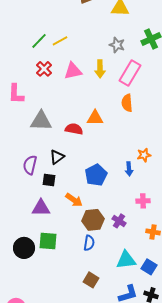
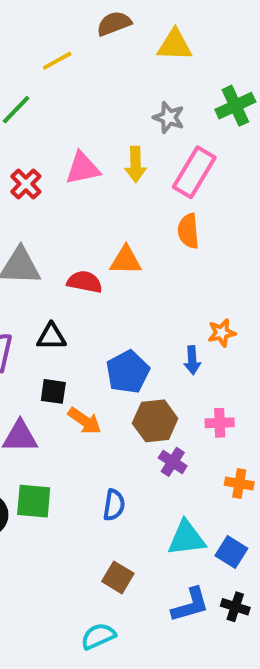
yellow line: (60, 41) -> (57, 61), moved
red cross: (44, 69) -> (26, 184), moved
black triangle: (57, 157) -> (51, 337), turned 35
black square: (49, 180) -> (53, 391), moved
brown hexagon: (93, 220) -> (155, 421), moved

